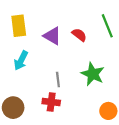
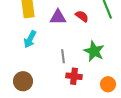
purple triangle: (52, 36) -> (58, 17), turned -30
red cross: (51, 102) -> (74, 76), moved

